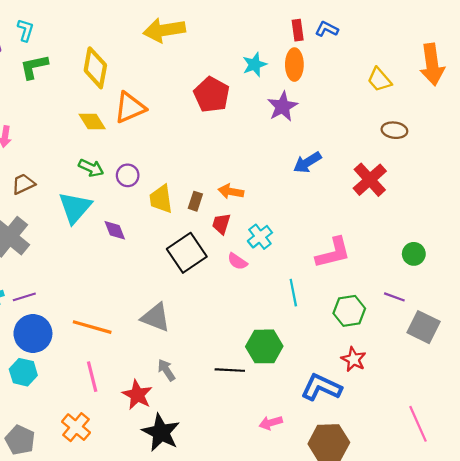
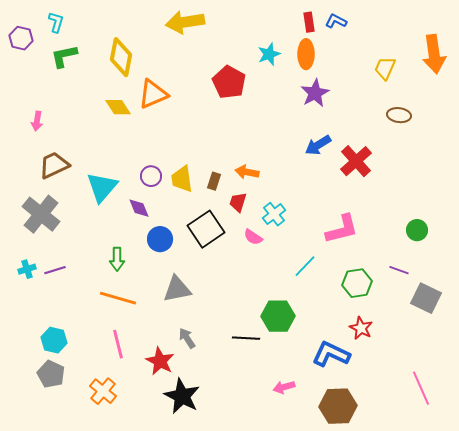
yellow trapezoid: (379, 80) -> (385, 68), turned 65
purple star: (283, 107) -> (315, 93), moved
green arrow: (91, 168) -> (117, 259), moved, turned 65
purple circle: (128, 175) -> (151, 176), moved
red cross: (370, 180) -> (356, 161), moved
brown trapezoid: (23, 184) -> (54, 165), size x1.4
cyan line: (293, 293) -> (305, 266), turned 55
gray triangle: (156, 317) -> (177, 289), turned -32
blue circle: (33, 333) -> (160, 239), moved, size x0.7
gray pentagon: (20, 440) -> (51, 374), moved

